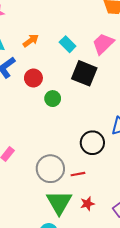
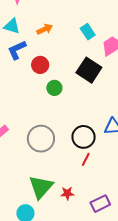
cyan rectangle: (68, 44) -> (88, 32), moved
gray circle: (50, 169) -> (41, 139), moved
red line: (78, 174) -> (86, 159), moved, turned -64

